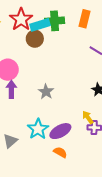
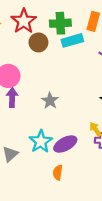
cyan rectangle: (40, 25) -> (72, 40), moved
orange semicircle: (60, 152) -> (58, 173), moved, turned -112

